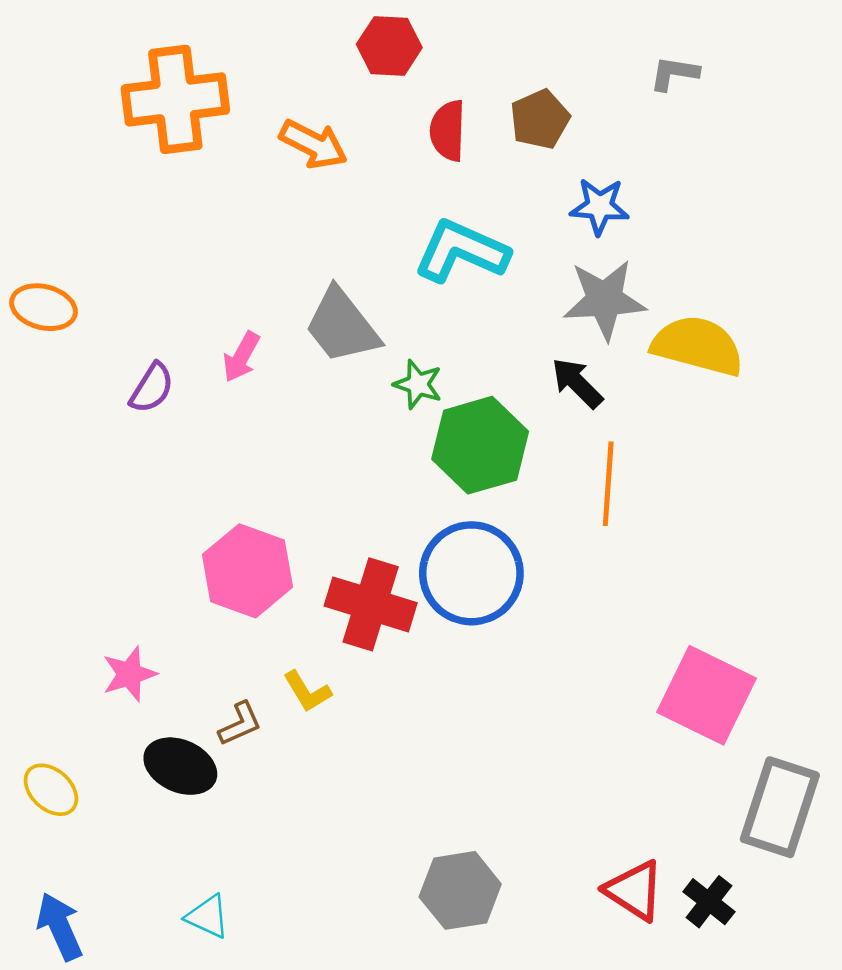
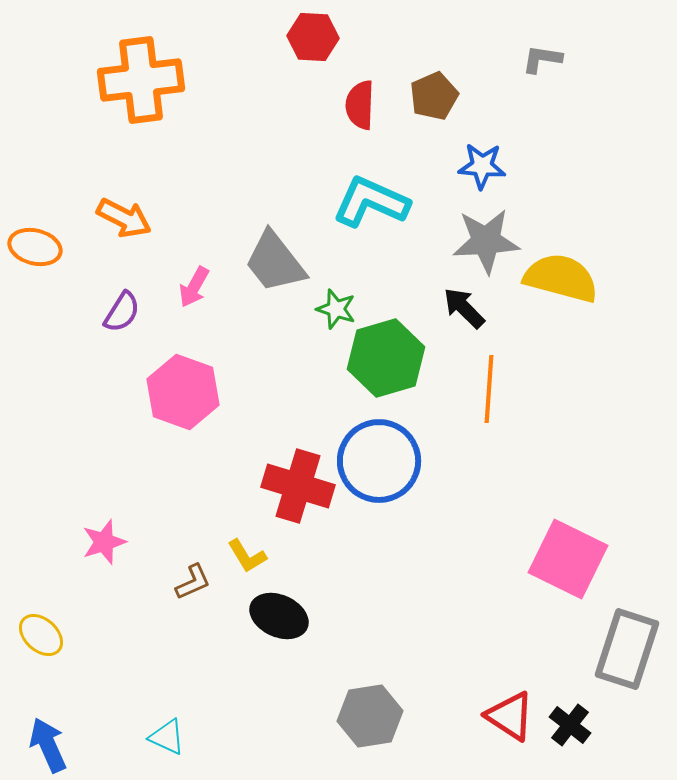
orange arrow: (313, 144) -> (124, 218), moved
pink hexagon: (247, 571) -> (183, 392), moved
black ellipse: (180, 766) -> (279, 616), moved

